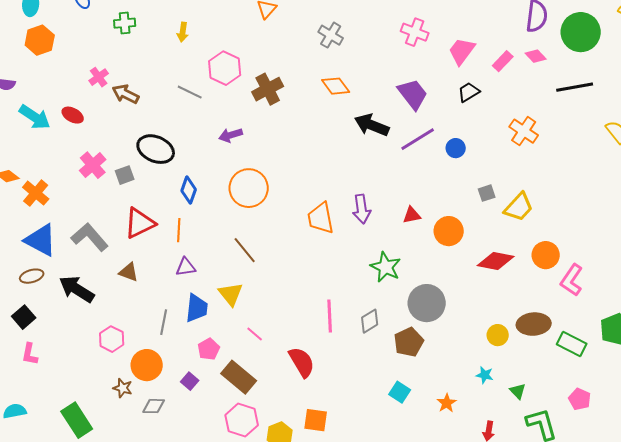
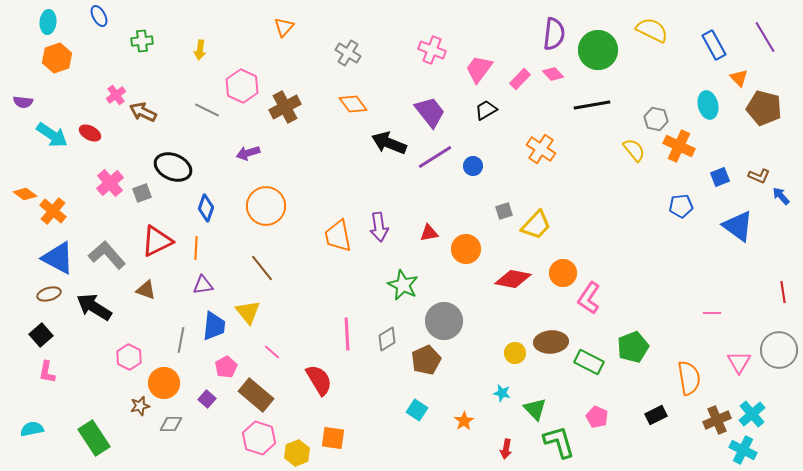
brown star: (123, 388) -> (140, 406), turned -30
green triangle: (518, 391) -> (535, 409), size x1.4

